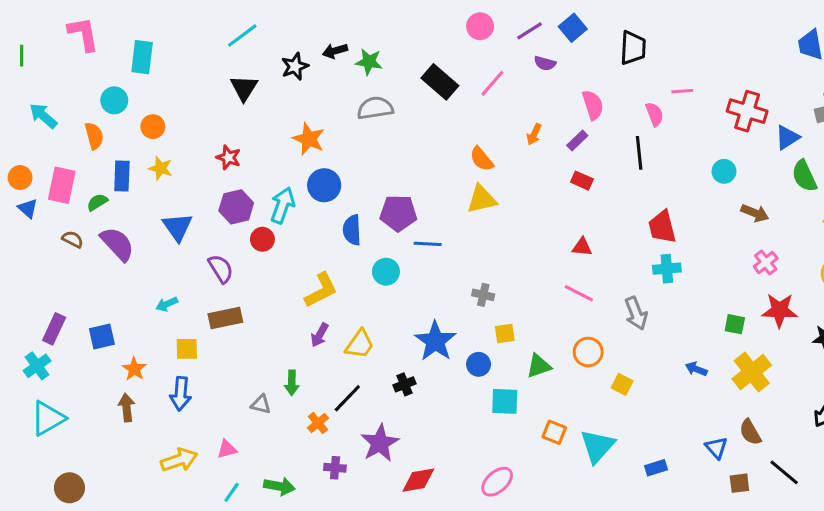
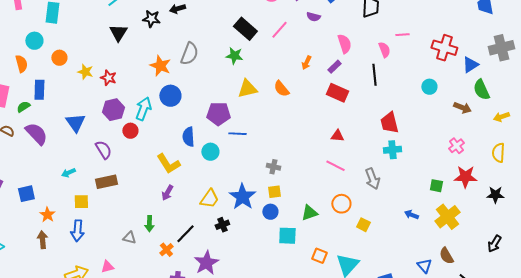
green star: (369, 62) -> (234, 56), moved
black star: (295, 66) -> (151, 19), turned 30
gray semicircle: (375, 108) -> (189, 54), moved, turned 120
orange semicircle: (482, 159) -> (281, 89), moved
yellow star: (161, 168) -> (85, 72), moved
red rectangle: (582, 181) -> (337, 93), size x1.5
yellow triangle: (482, 199) -> (247, 89), moved
brown arrow: (755, 213) -> (462, 108), moved
blue semicircle: (352, 230) -> (188, 137), moved
yellow L-shape: (321, 290) -> (168, 164), turned 85
yellow square: (505, 333) -> (274, 192), moved
yellow trapezoid: (360, 344) -> (209, 199), moved

